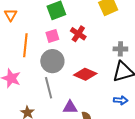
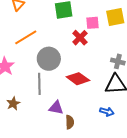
pink square: (52, 36) -> (92, 23), moved
orange line: (25, 45) -> (26, 37), turned 40

